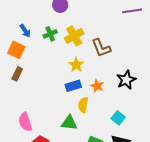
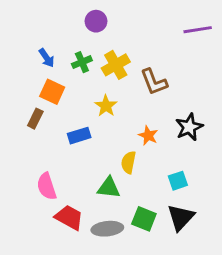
orange square: (16, 50) -> (52, 92), moved
yellow star: (76, 65) -> (106, 106), moved
blue rectangle: (73, 86) -> (79, 136), moved
cyan square: (118, 118) -> (178, 181), turned 32

